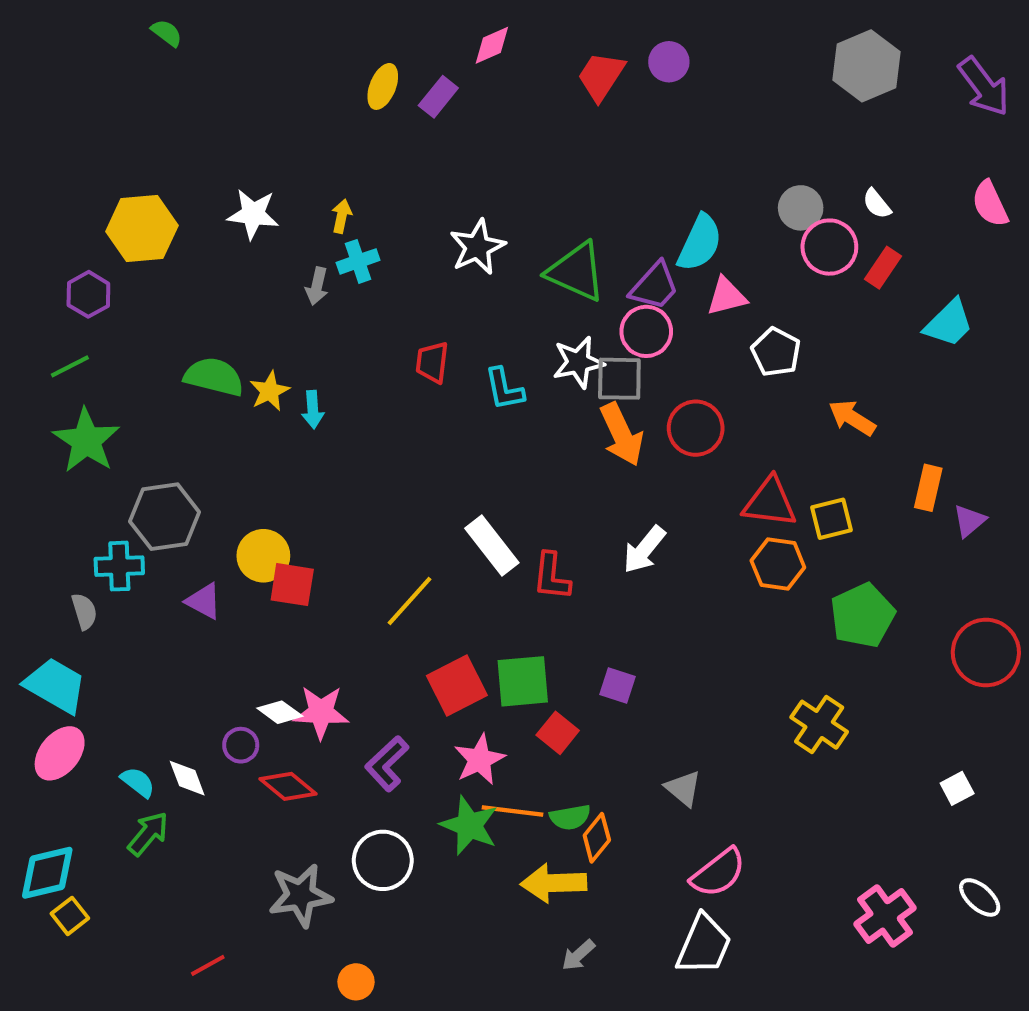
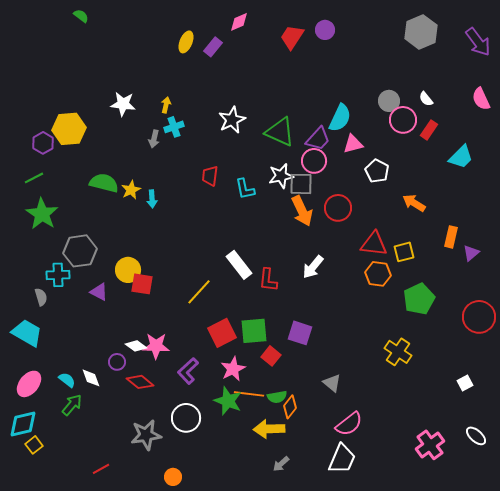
yellow hexagon: (142, 228) -> (69, 129), moved
purple square: (617, 685) -> (300, 333), size x1.4
pink ellipse: (60, 753) -> (29, 384), moved

